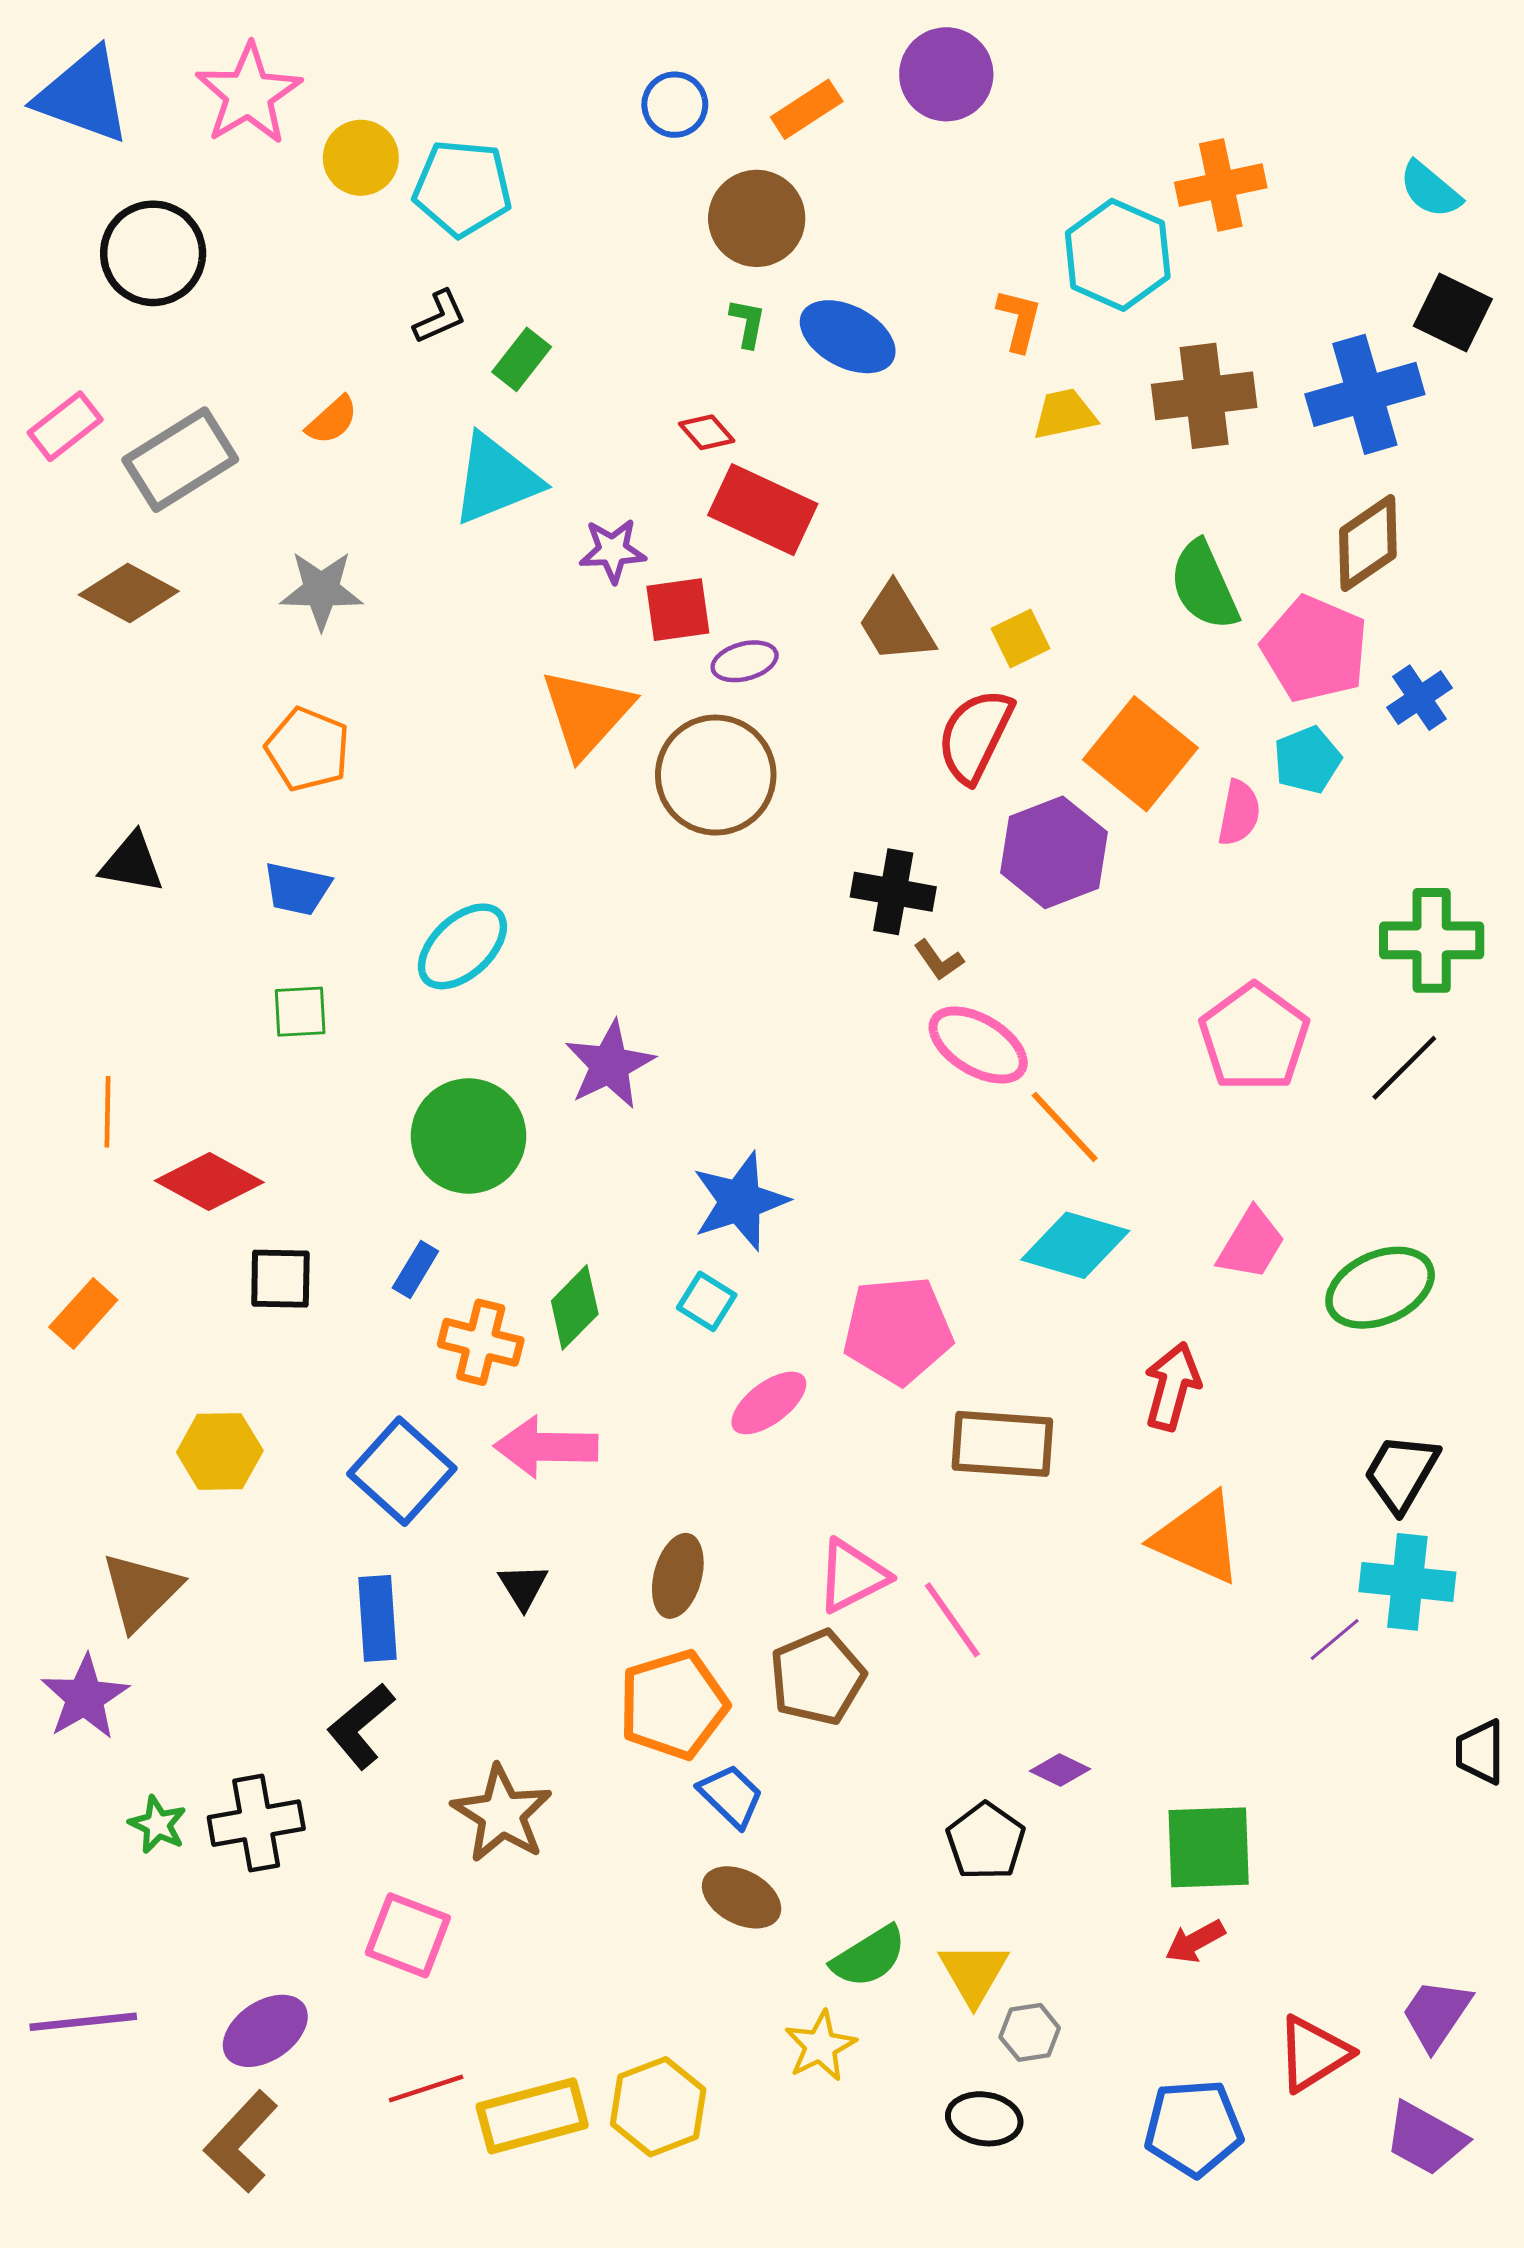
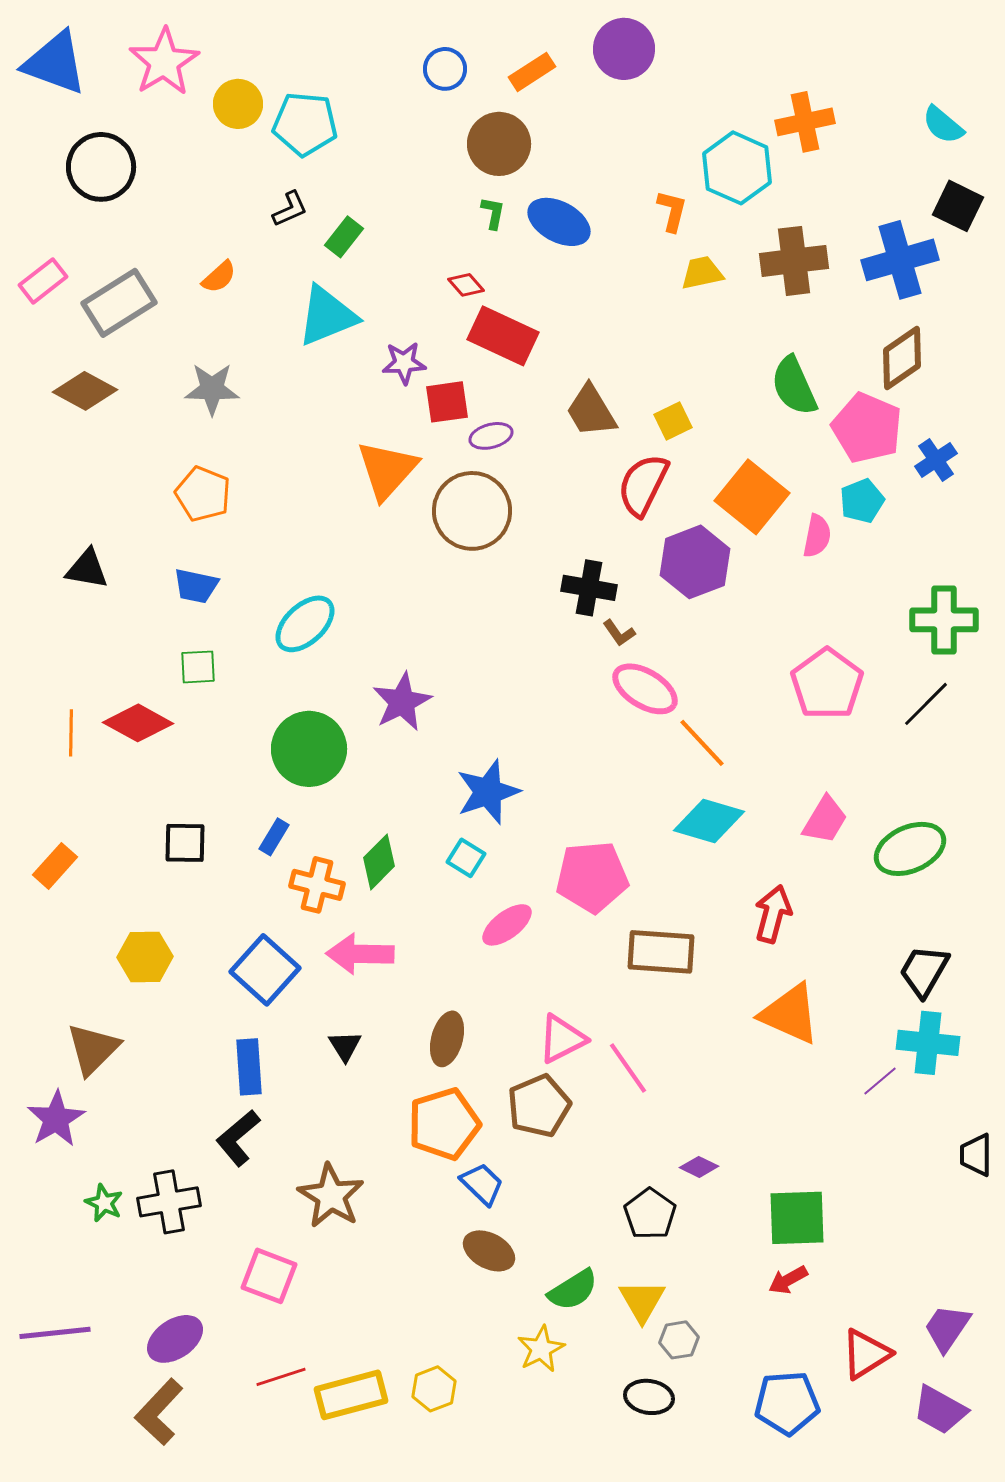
red diamond: (209, 1182) -> (138, 723), moved
yellow hexagon: (658, 2107) -> (434, 1389), size x0.7

